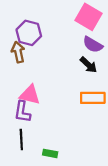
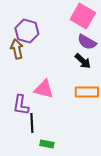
pink triangle: (30, 95) -> (44, 89), moved
black line: (21, 140) -> (32, 123), moved

